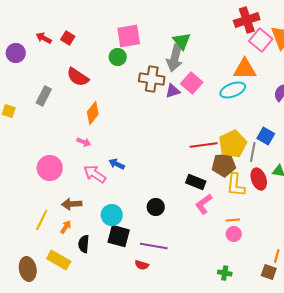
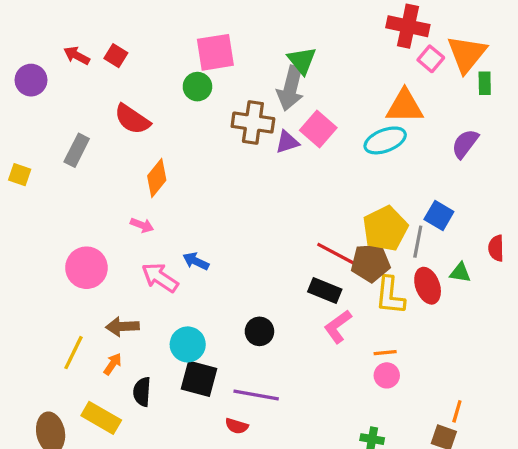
red cross: (247, 20) -> (408, 26), turned 30
pink square: (261, 40) -> (431, 59), size x0.7
red line: (204, 145) -> (338, 255), moved, turned 36

